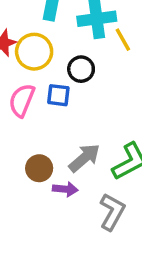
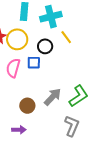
yellow line: (123, 40) -> (66, 37), moved
purple arrow: (65, 189) -> (19, 130), moved

